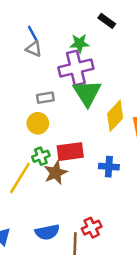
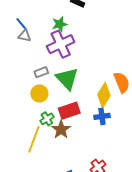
green triangle: (87, 93) -> (67, 79), moved
yellow diamond: (115, 116) -> (104, 95), moved

